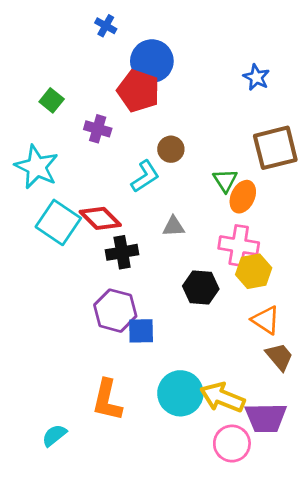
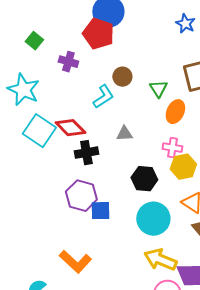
green triangle: (225, 180) -> (158, 89), moved
pink cross: (239, 245) -> (172, 148), size x0.7
cyan circle: (180, 393) -> (153, 219), moved
orange L-shape: (107, 400) -> (75, 262), turned -60

